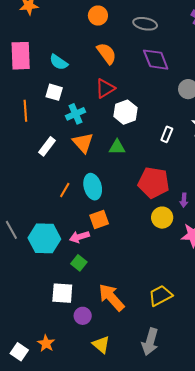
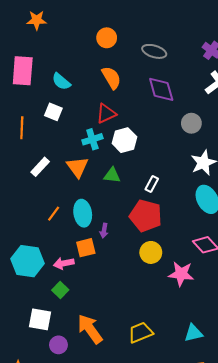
cyan cross: (76, 114) -> (92, 139), moved
white rectangle: (167, 134) -> (152, 184), moved
purple arrow: (184, 200) -> (104, 231), moved

